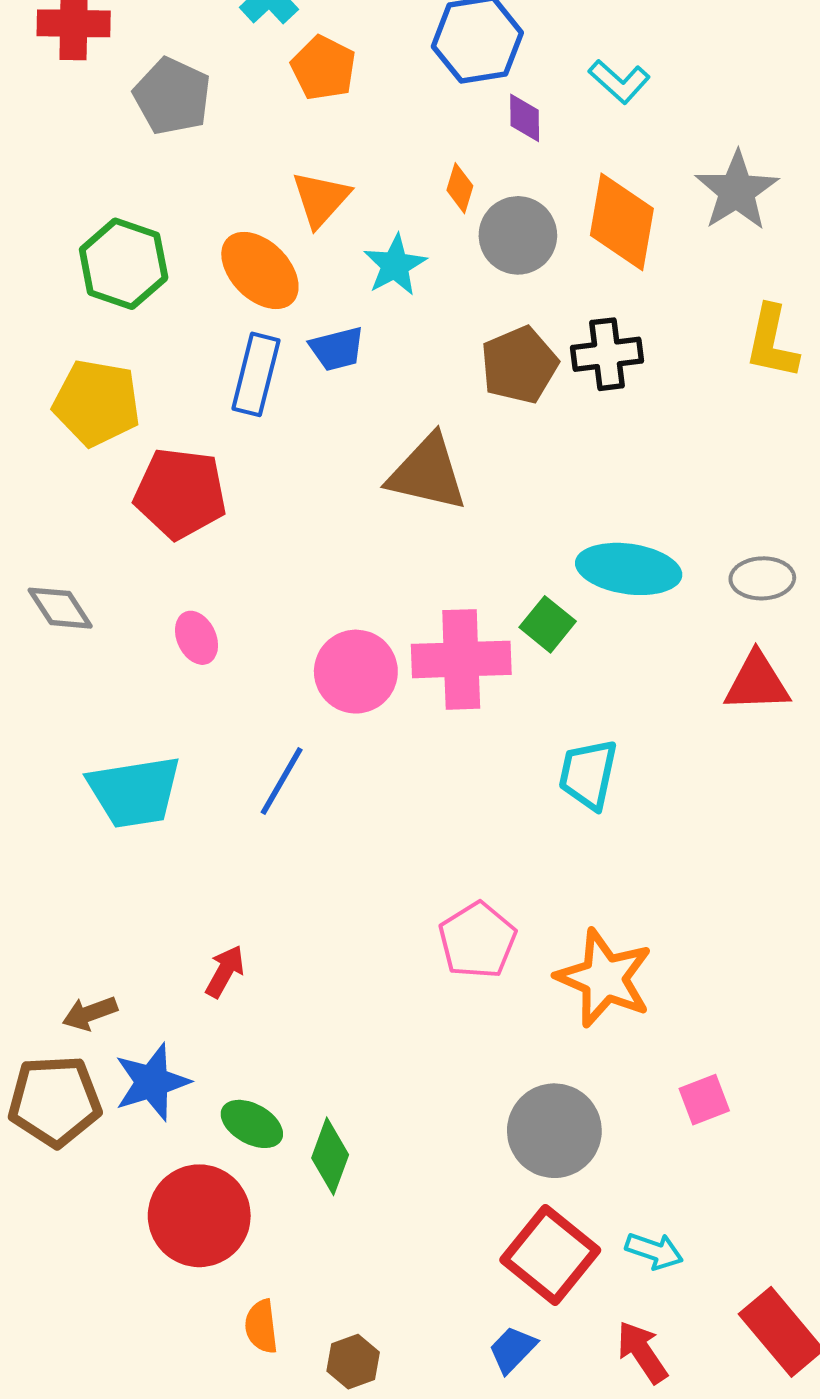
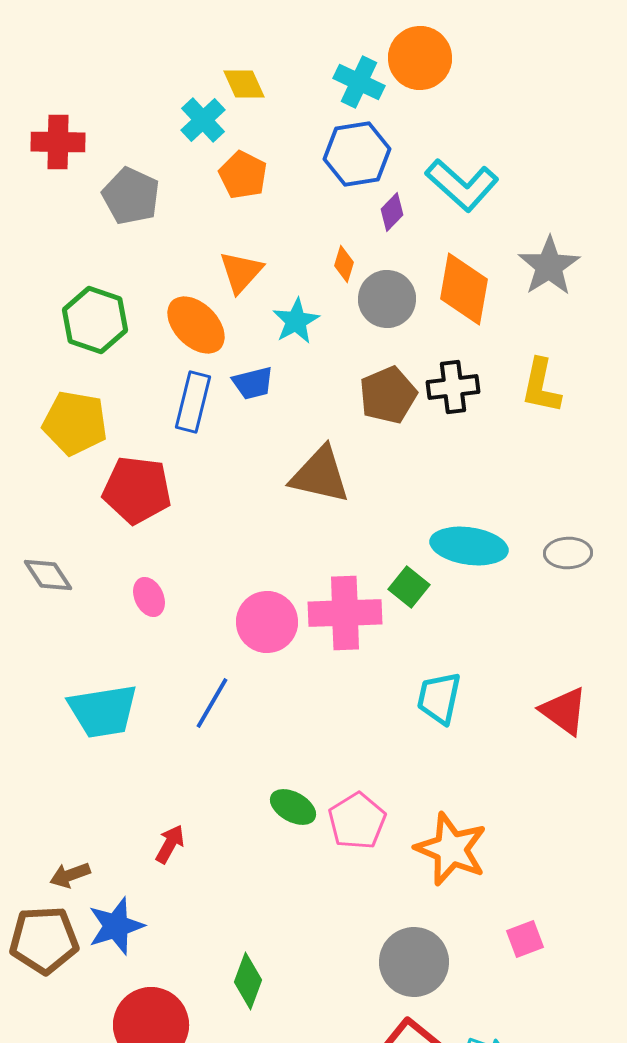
cyan L-shape: (619, 81) -> (462, 185), size x1.6
purple diamond: (525, 118) -> (392, 212), turned 45
yellow L-shape: (772, 342) -> (541, 386), moved
red triangle: (757, 682) -> (564, 711), moved, turned 38
green ellipse: (252, 1124) -> (293, 807), moved

